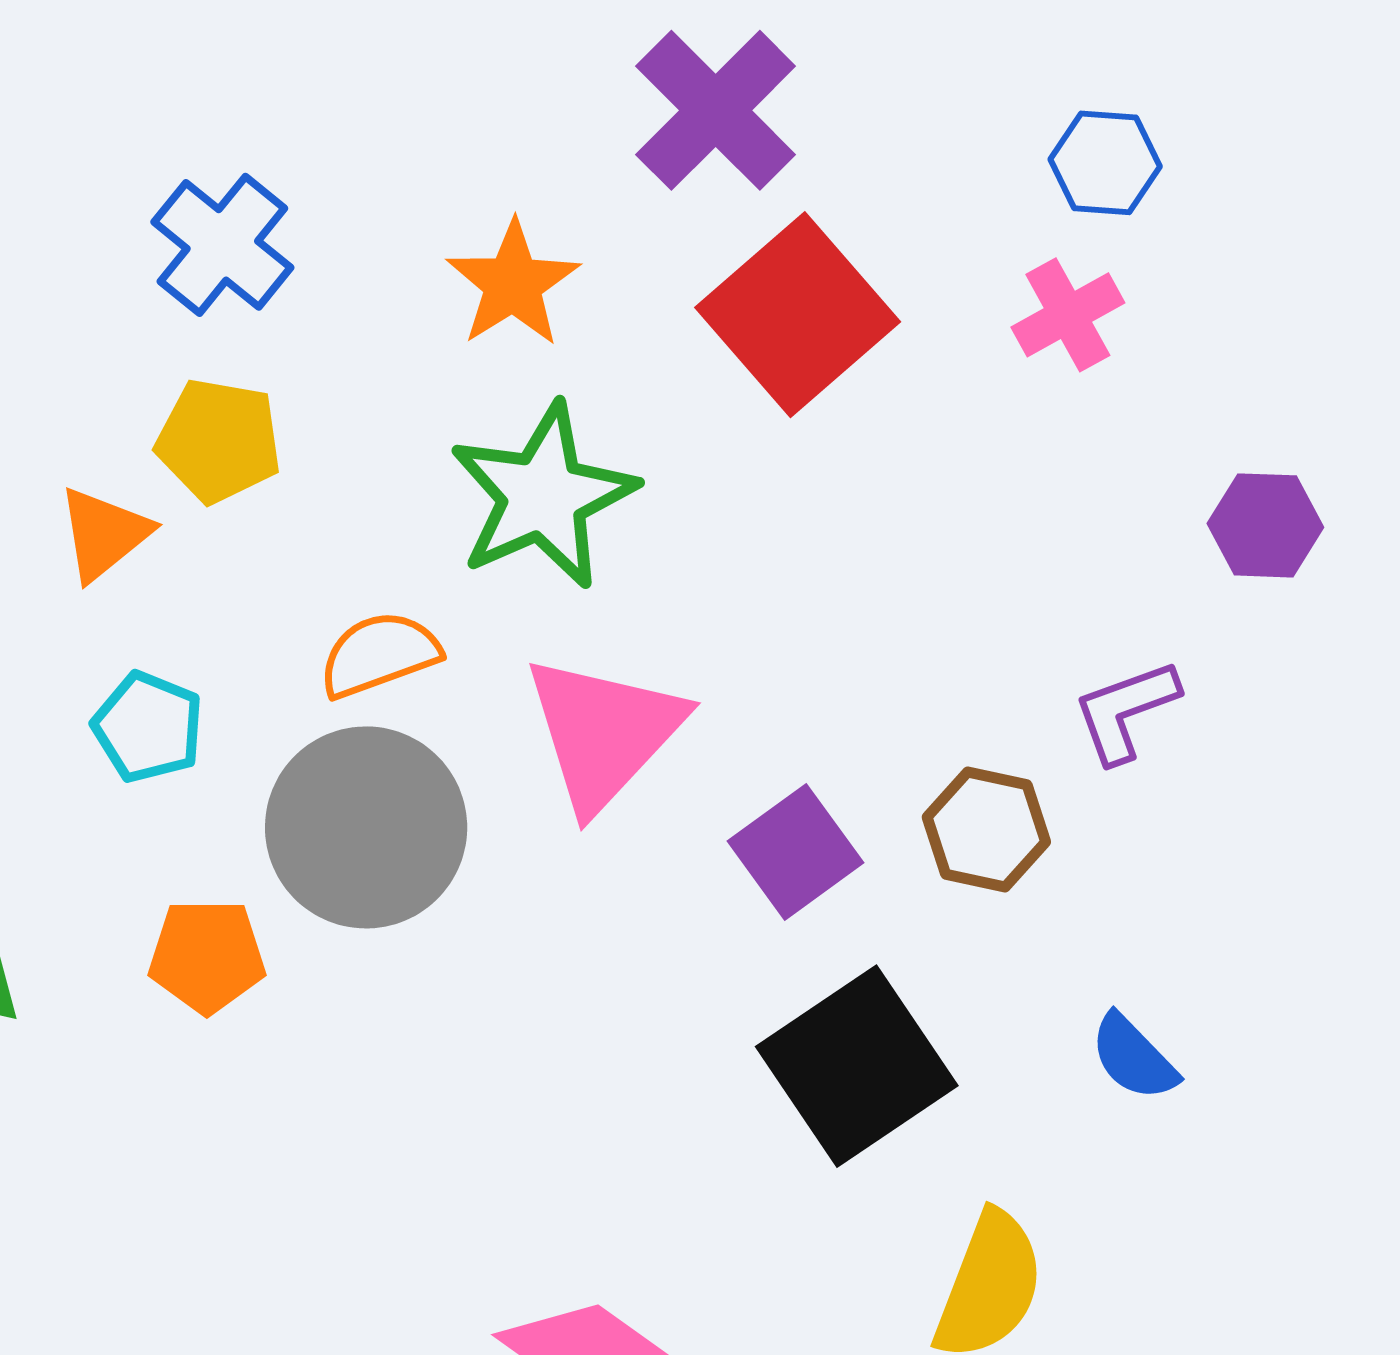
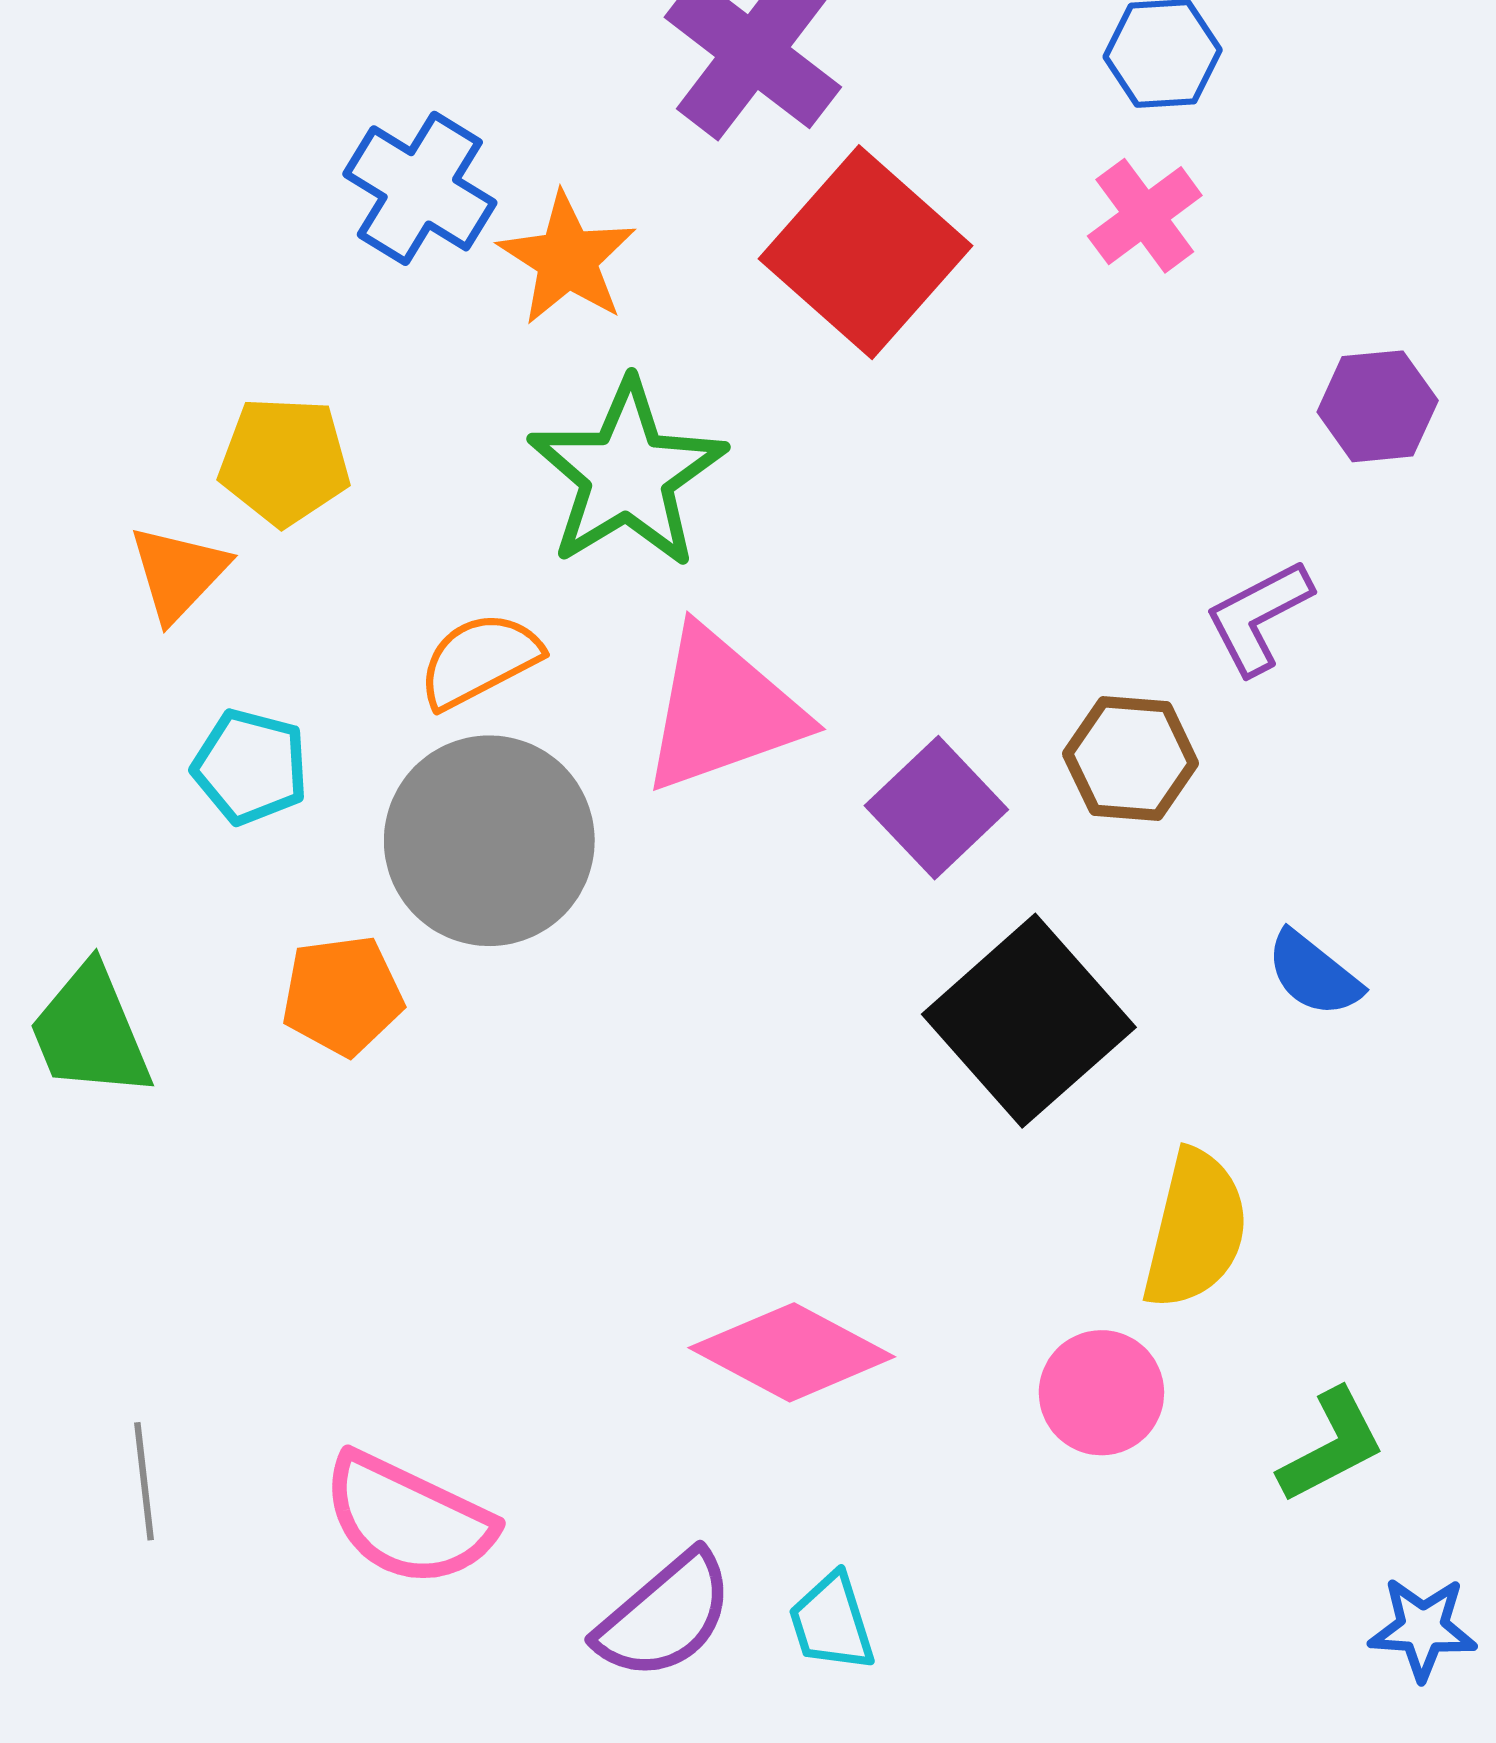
blue cross: (222, 245) -> (420, 188), moved
pink triangle: (604, 732) -> (722, 710), turned 35

